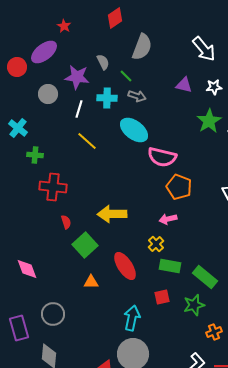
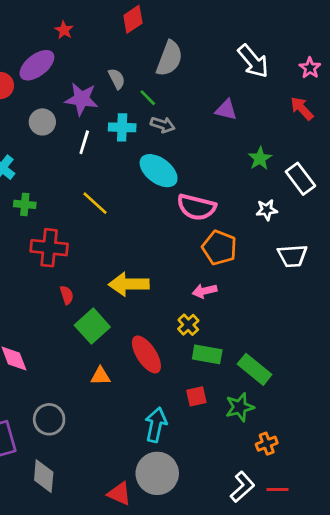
white star: (214, 87) -> (267, 210), moved
green star: (209, 121) -> (260, 158), size x0.7
yellow line: (87, 141) -> (95, 203), moved

